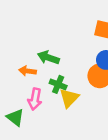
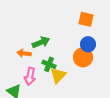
green arrow: (48, 58) -> (41, 42), turned 138

